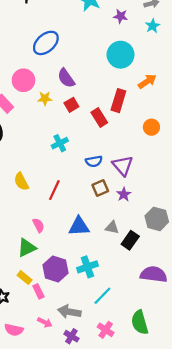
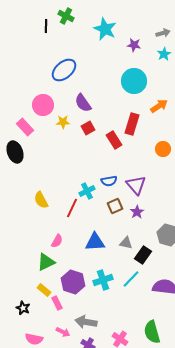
cyan cross: (60, 143) -> (87, 191), moved
pink semicircle: (38, 225) -> (57, 241), turned 56
cyan line: (102, 296) -> (131, 279), moved

